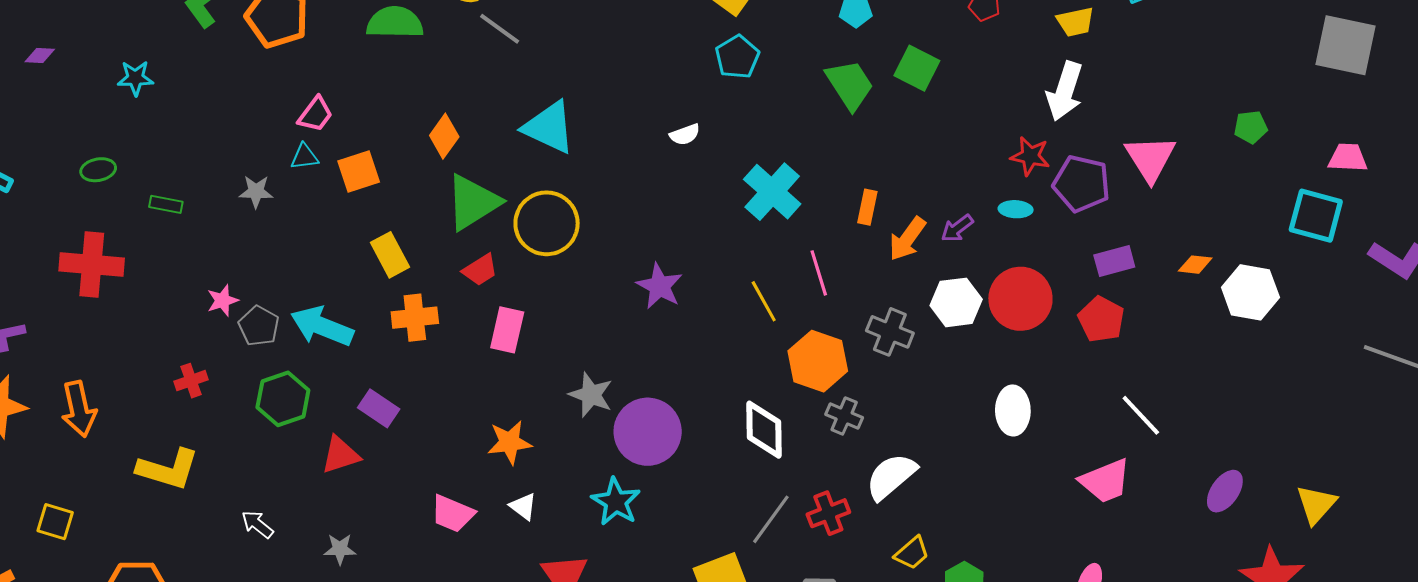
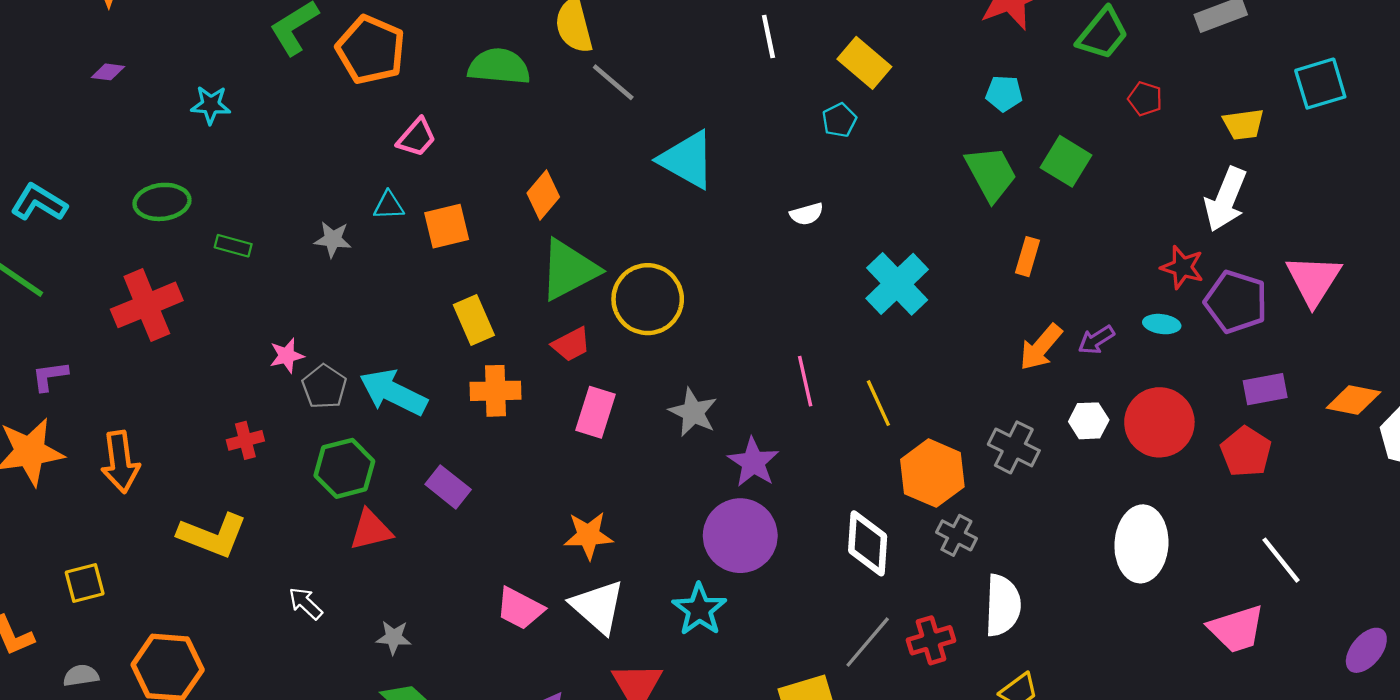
cyan pentagon: (737, 57) -> (839, 120), moved, size x0.7
pink trapezoid: (315, 114) -> (417, 137), moved
cyan triangle: (549, 127) -> (687, 160), moved
green ellipse: (98, 170) -> (162, 202), size x1.4
orange rectangle: (867, 207) -> (1028, 257), moved
red cross: (92, 265) -> (147, 305), turned -32
orange diamond: (1195, 265) -> (1353, 400), size x1.4
pink line: (819, 273) -> (805, 381), moved
purple star: (660, 286) -> (753, 462), moved
white hexagon: (956, 302) -> (1089, 421), size x0.7
gray star: (591, 395) -> (693, 412), moved
white ellipse: (1013, 410) -> (1141, 544), size x1.4
red triangle: (340, 455) -> (371, 530), moved
white semicircle: (891, 476) -> (1003, 605), turned 128
white triangle: (523, 506) -> (598, 607), size x1.8
yellow square: (55, 522) -> (85, 583), turned -36

